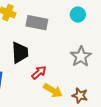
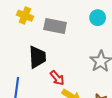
red arrow: (39, 73) -> (57, 78), turned 91

